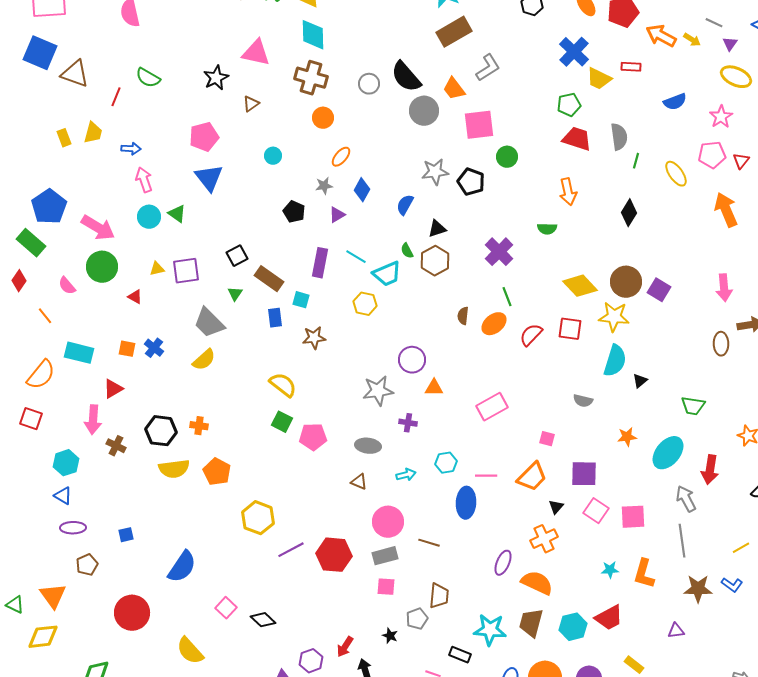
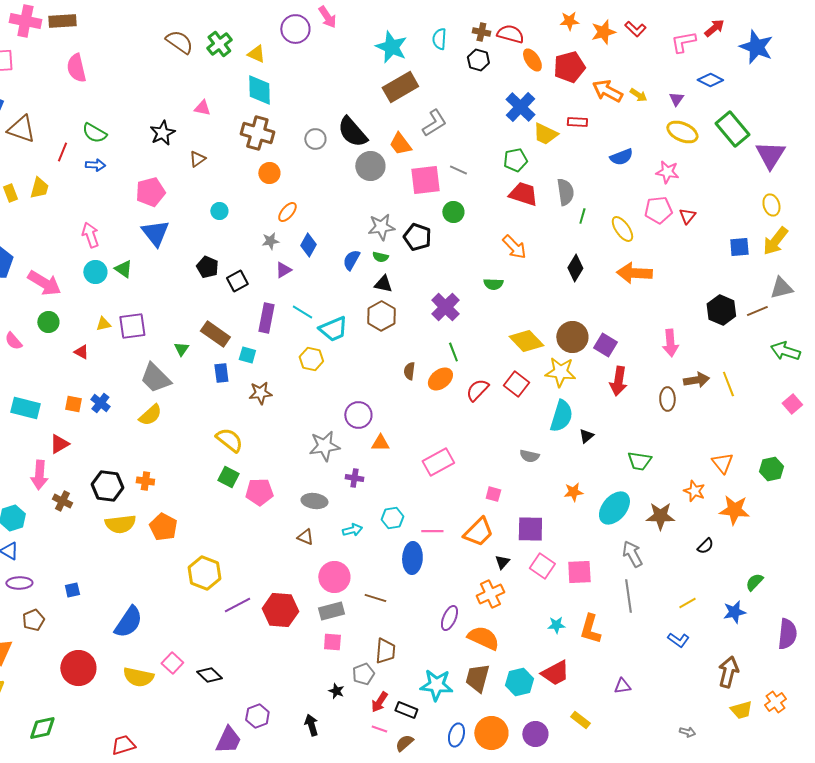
gray line: (714, 23) -> (458, 170), moved
pink triangle: (256, 53) -> (202, 108), size x0.6
pink star: (721, 117) -> (667, 172), turned -30
blue arrow: (131, 149) -> (95, 165), moved
orange arrow: (568, 192) -> (514, 247), turned -32
orange arrow: (726, 210) -> (634, 273), moved, turned -64
black pentagon: (294, 212) -> (207, 267), moved
black triangle: (437, 229) -> (383, 284), turned 30
green semicircle: (407, 251) -> (380, 257), moved, turned -49
black square: (237, 256) -> (237, 281), moved
green circle: (102, 267) -> (48, 322), size x0.7
red square: (570, 329) -> (516, 384), turned 30
red arrow: (710, 470) -> (618, 381), moved
brown star: (698, 589) -> (660, 516), moved
red arrow: (345, 647) -> (379, 702), moved
yellow semicircle: (190, 651) -> (138, 677), moved, turned -36

